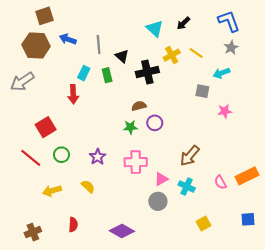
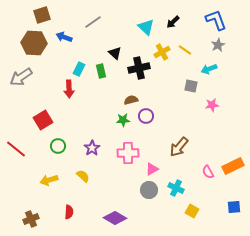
gray line: (99, 44) -> (93, 22), moved, turned 60
red line: (31, 158) -> (16, 149), moved
cyan cross: (187, 186) -> (176, 188), moved
yellow square: (204, 224) -> (192, 211), turned -32

